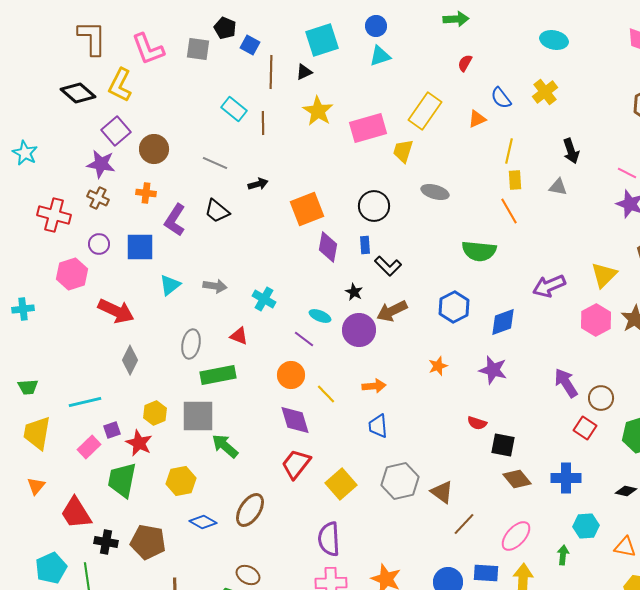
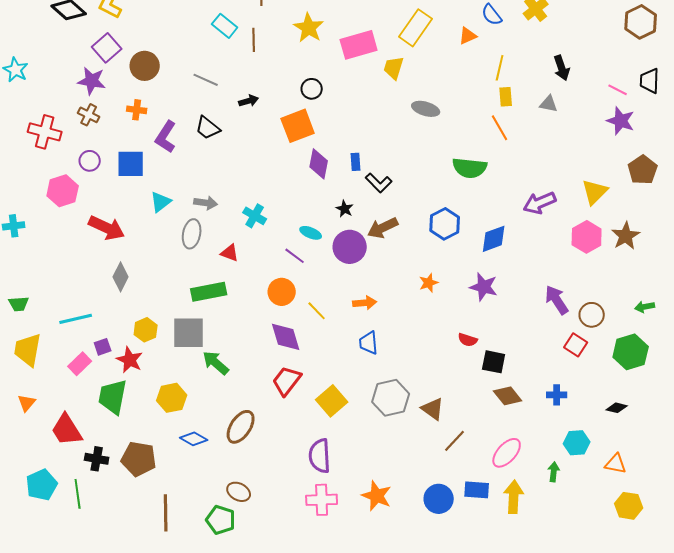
black circle: (374, 206) -> (312, 89), moved, size x0.7
gray ellipse: (191, 344) -> (192, 234), moved
blue cross: (566, 478) -> (557, 395), size x0.7

